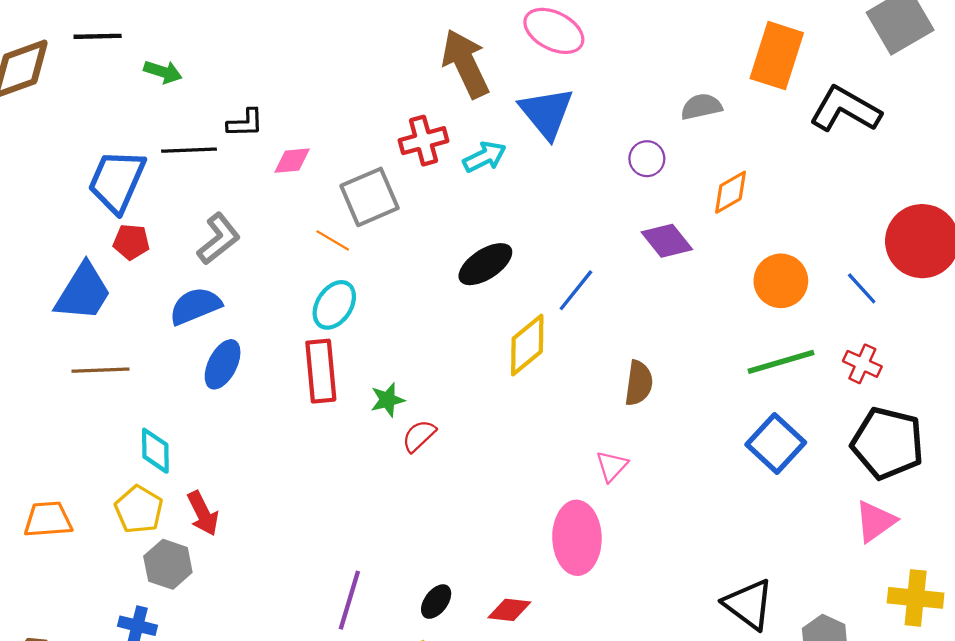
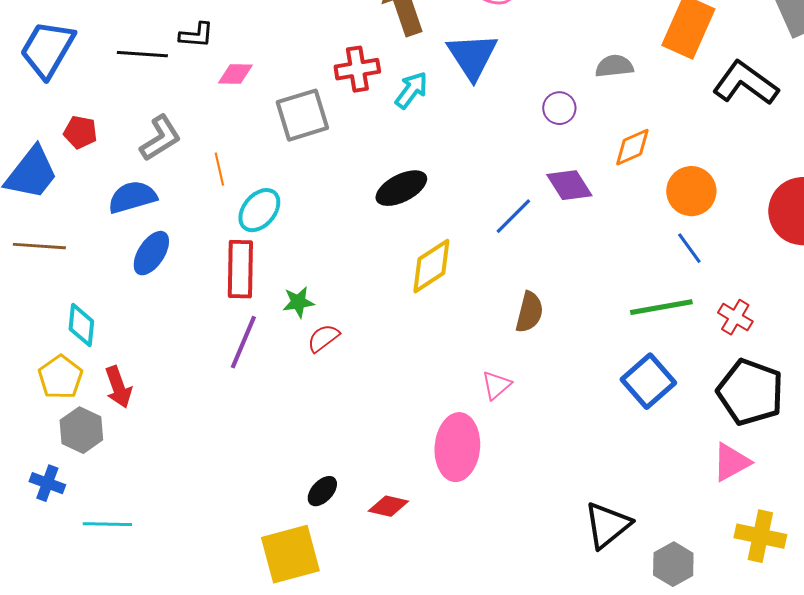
cyan arrow: (485, 157) -> (411, 90), turned -33
blue trapezoid: (117, 181) -> (47, 49), moved
orange line: (333, 240) -> (219, 169), moved, turned 40
orange circle: (781, 281) -> (691, 191), moved
blue line: (862, 288) -> (689, 248), moved
blue line: (576, 290) -> (513, 216), moved
purple line: (349, 600) -> (243, 342), moved
black triangle: (749, 604) -> (607, 525), turned 38

